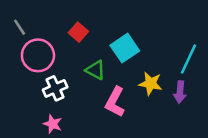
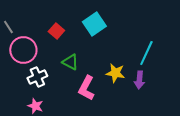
cyan square: (125, 48) -> (94, 24), moved

